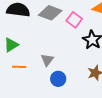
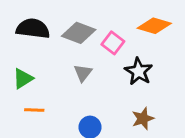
gray triangle: (47, 60) -> (83, 73), moved

